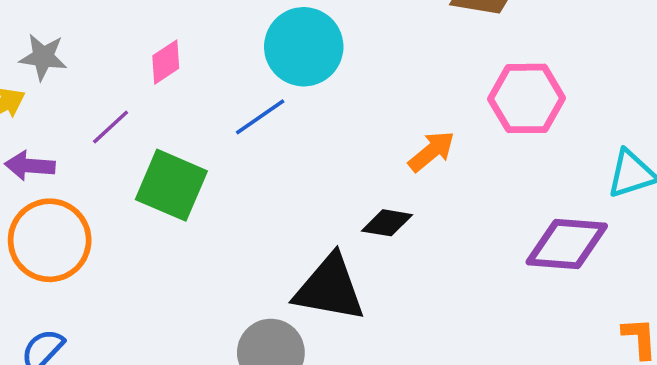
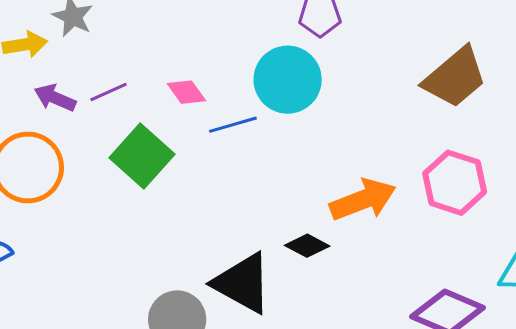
pink diamond: (166, 62) -> (186, 92), moved, turned 69
orange arrow: (432, 151) -> (363, 200), size x1.5
purple arrow: (30, 166) -> (55, 98), moved

